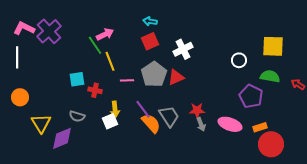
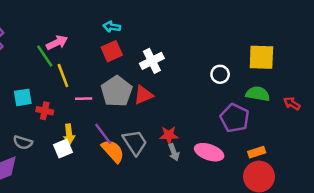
orange rectangle: (260, 127) -> (257, 152), moved

